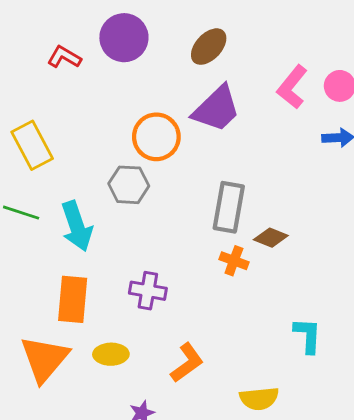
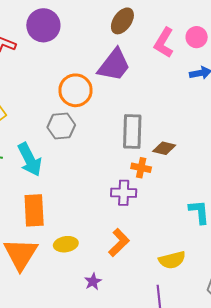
brown ellipse: (209, 47) -> (122, 21), moved
purple cross: (148, 291) -> (124, 193), moved

